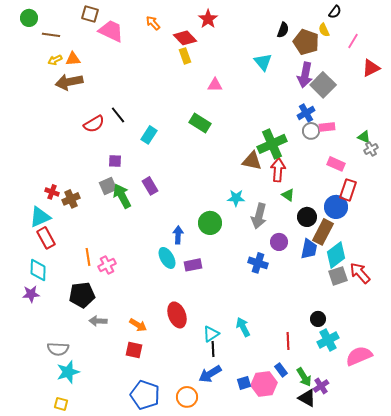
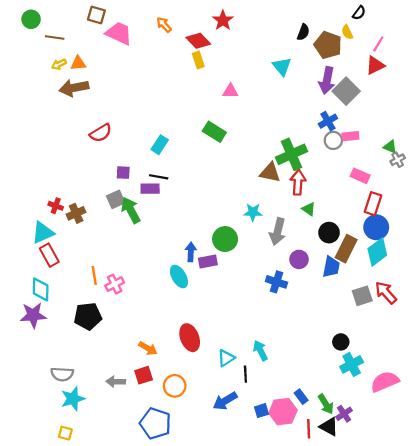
red triangle: (371, 68) -> (375, 65), moved
black line: (118, 115) -> (159, 177), moved, turned -42
purple rectangle: (150, 186) -> (150, 189), moved, turned -60
blue circle: (336, 207) -> (376, 227), moved
cyan diamond: (336, 255) -> (377, 252), moved
purple rectangle: (193, 265) -> (208, 262), moved
purple star: (31, 294) -> (33, 315), size x1.4
gray arrow: (98, 321) -> (116, 382), moved
red line: (288, 341) -> (309, 429), moved
black line: (213, 349) -> (245, 374), moved
red square: (134, 350) -> (144, 375), turned -30
orange circle: (187, 397) -> (175, 386), moved

